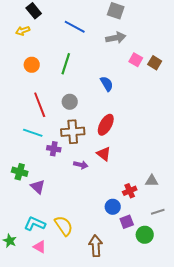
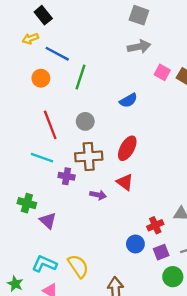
blue line: (75, 27) -> (57, 54), moved
blue semicircle: (107, 84) -> (128, 100), turned 91
purple square: (127, 222) -> (161, 252), moved

